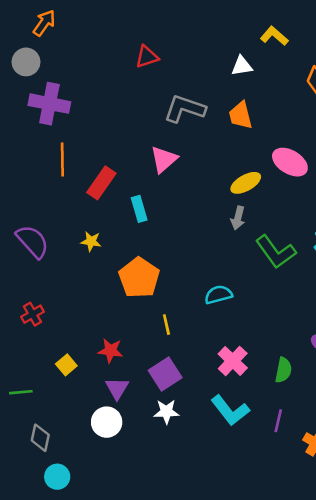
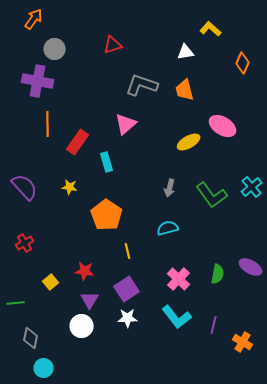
gray circle: (26, 62) -> (55, 49), moved
gray arrow: (238, 218) -> (170, 188), moved
green semicircle: (283, 370) -> (218, 274), moved

